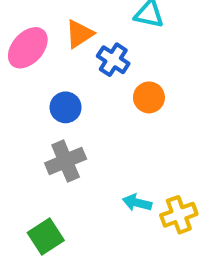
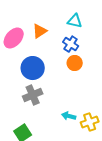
blue cross: (113, 60) -> (71, 44), moved
blue circle: (66, 107) -> (33, 68), size x1.5

